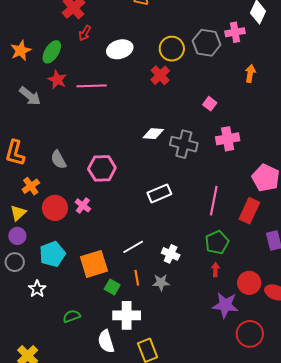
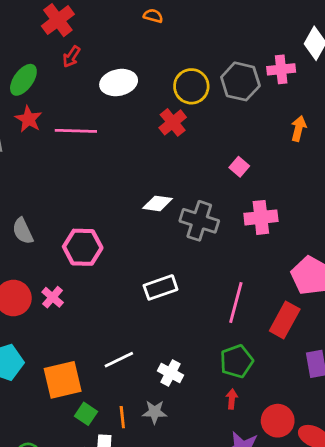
orange line: (137, 278) -> (122, 417), moved

